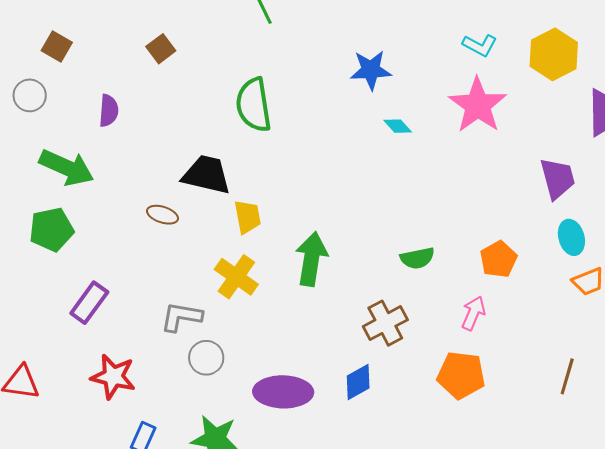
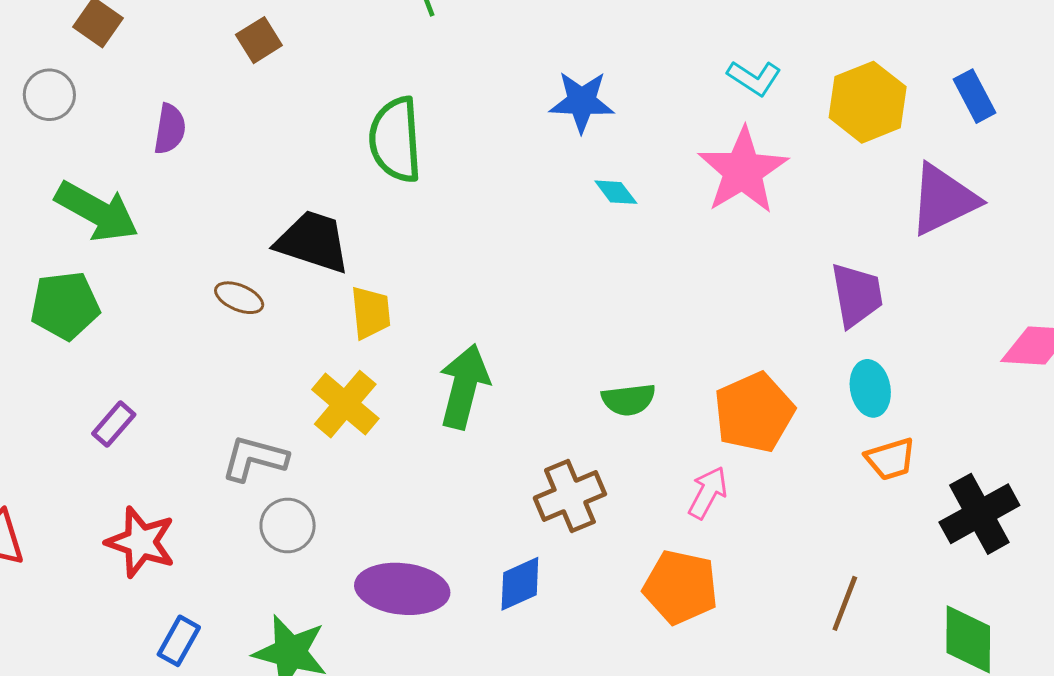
orange pentagon: (498, 259) -> (754, 412), size x1.4
purple rectangle: (89, 303) -> (114, 424), size x0.7

